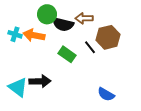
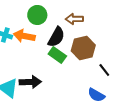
black semicircle: (63, 24) -> (56, 37), moved, turned -75
brown hexagon: (108, 37) -> (83, 48), moved
black line: (90, 47) -> (104, 70), moved

